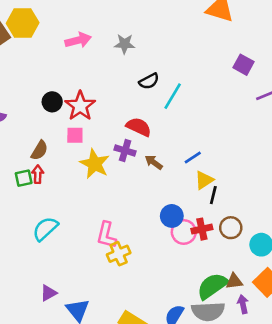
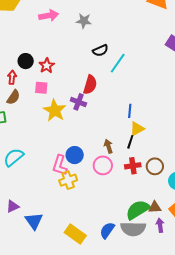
red star: (80, 106) -> (47, 66), size x0.7
red semicircle: (139, 127) -> (90, 85), turned 78
blue line: (193, 157) -> (130, 111), turned -56
brown arrow: (154, 162) -> (108, 146), moved, turned 32
red arrow: (38, 174) -> (12, 77), moved
black line: (213, 195) -> (130, 142), moved
blue circle: (172, 216) -> (75, 155), moved
pink circle: (184, 232) -> (103, 165), moved

